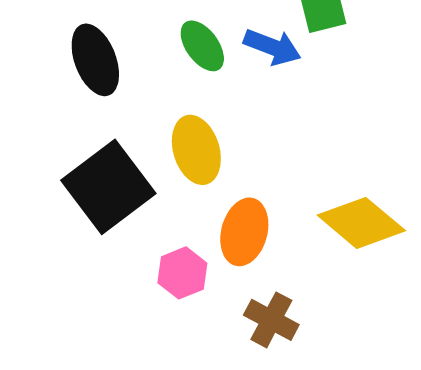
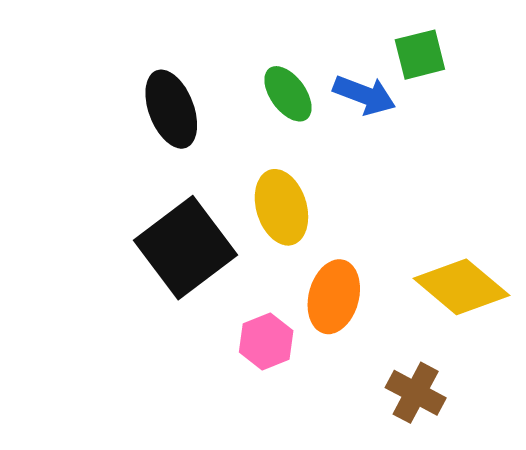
brown cross: (271, 320) -> (416, 393), moved

